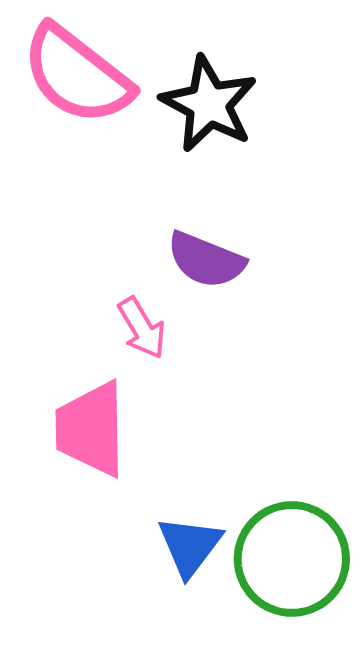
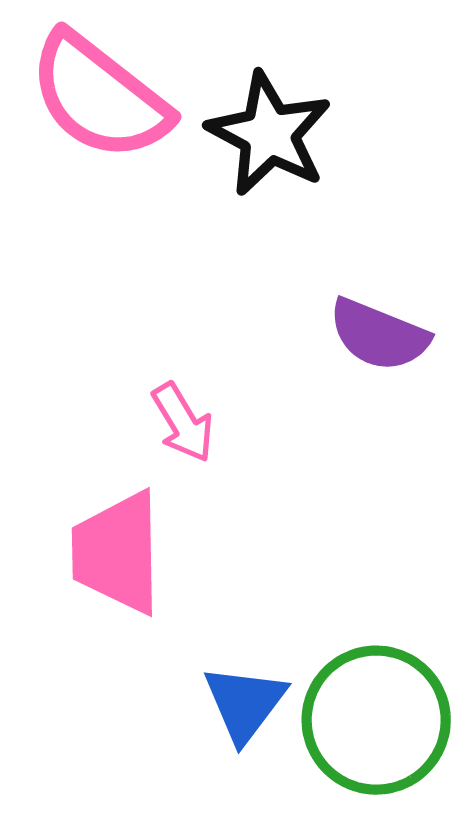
purple semicircle: (206, 260) -> (379, 335), moved

